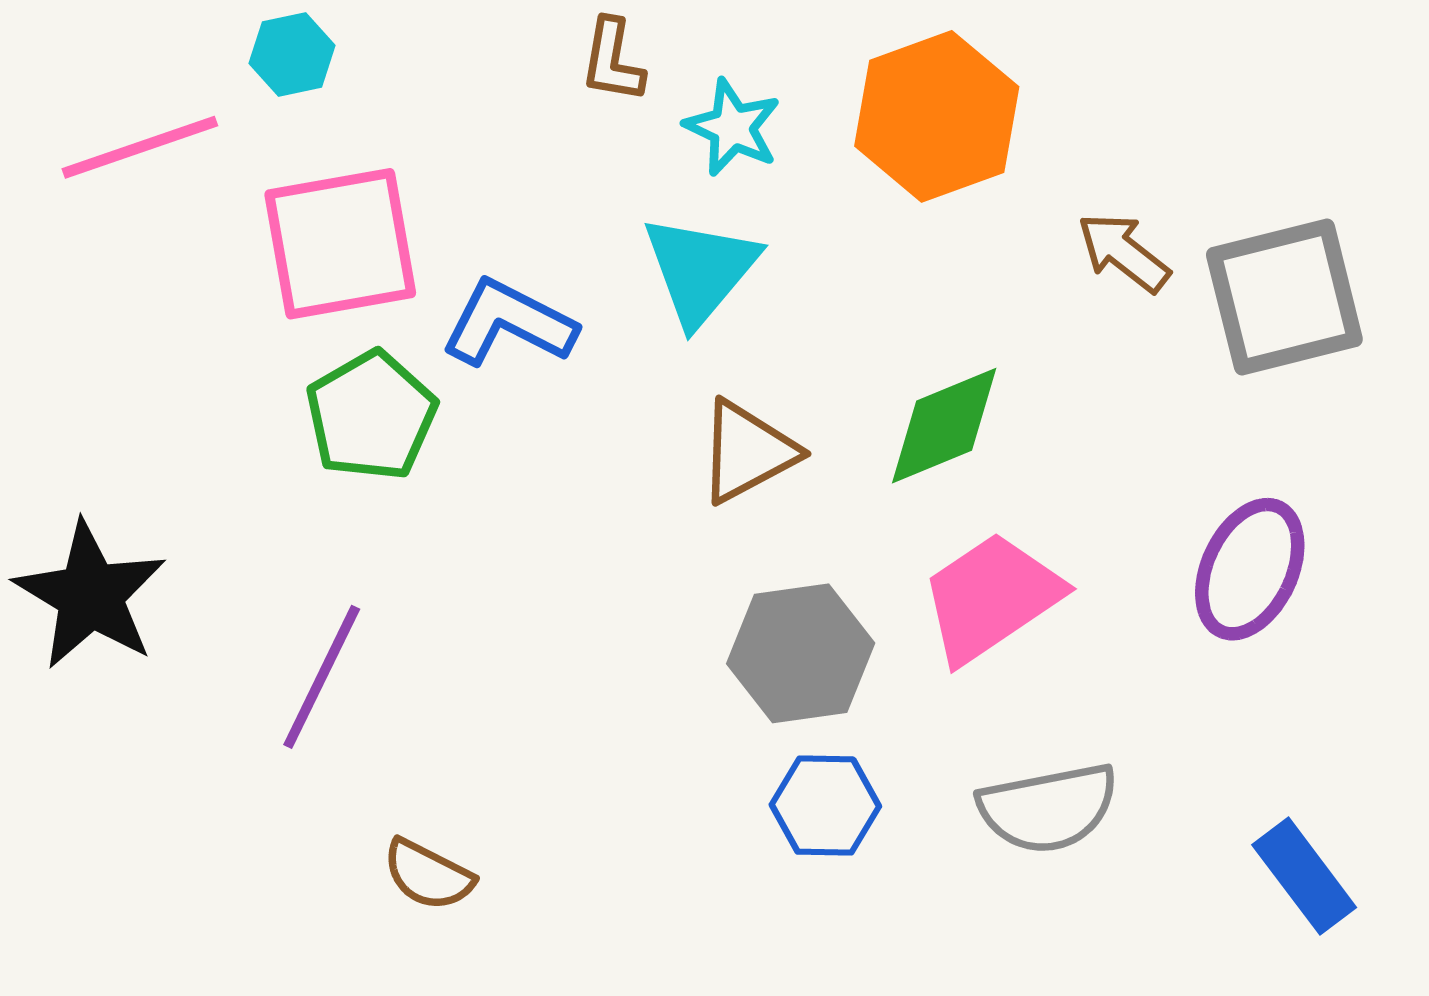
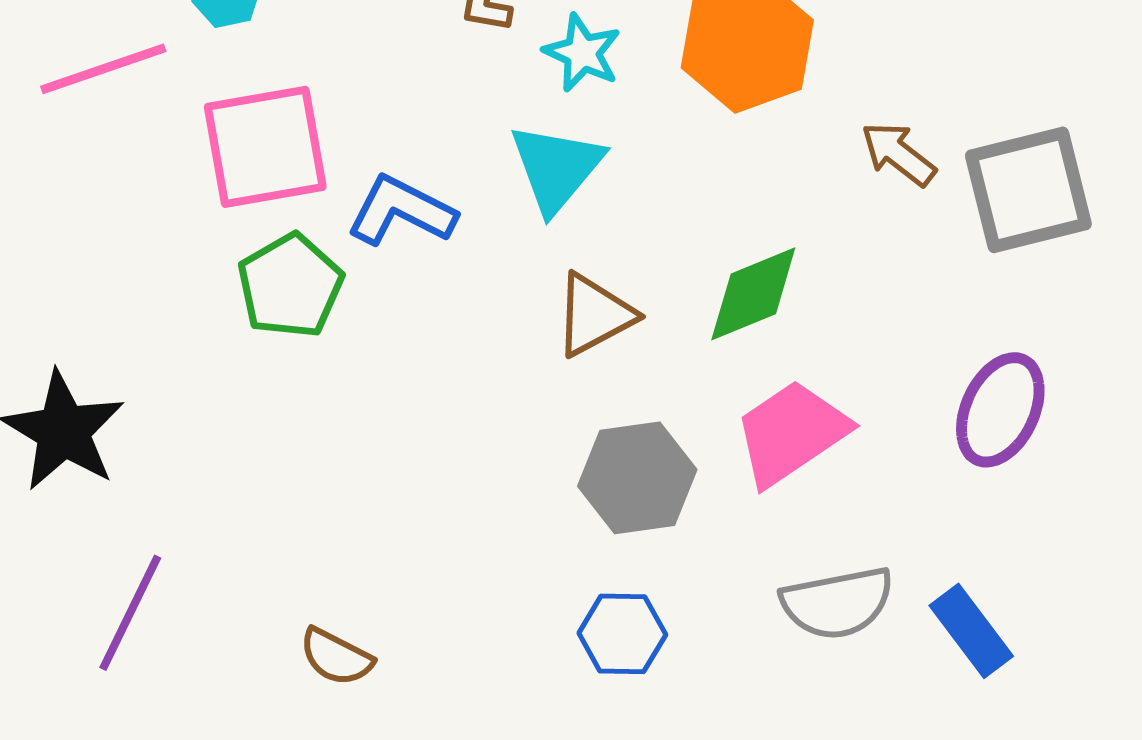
purple line: (322, 677) -> (130, 613), moved
blue hexagon: (825, 806) -> (622, 634), moved
blue rectangle: (1304, 876) -> (971, 631), moved

